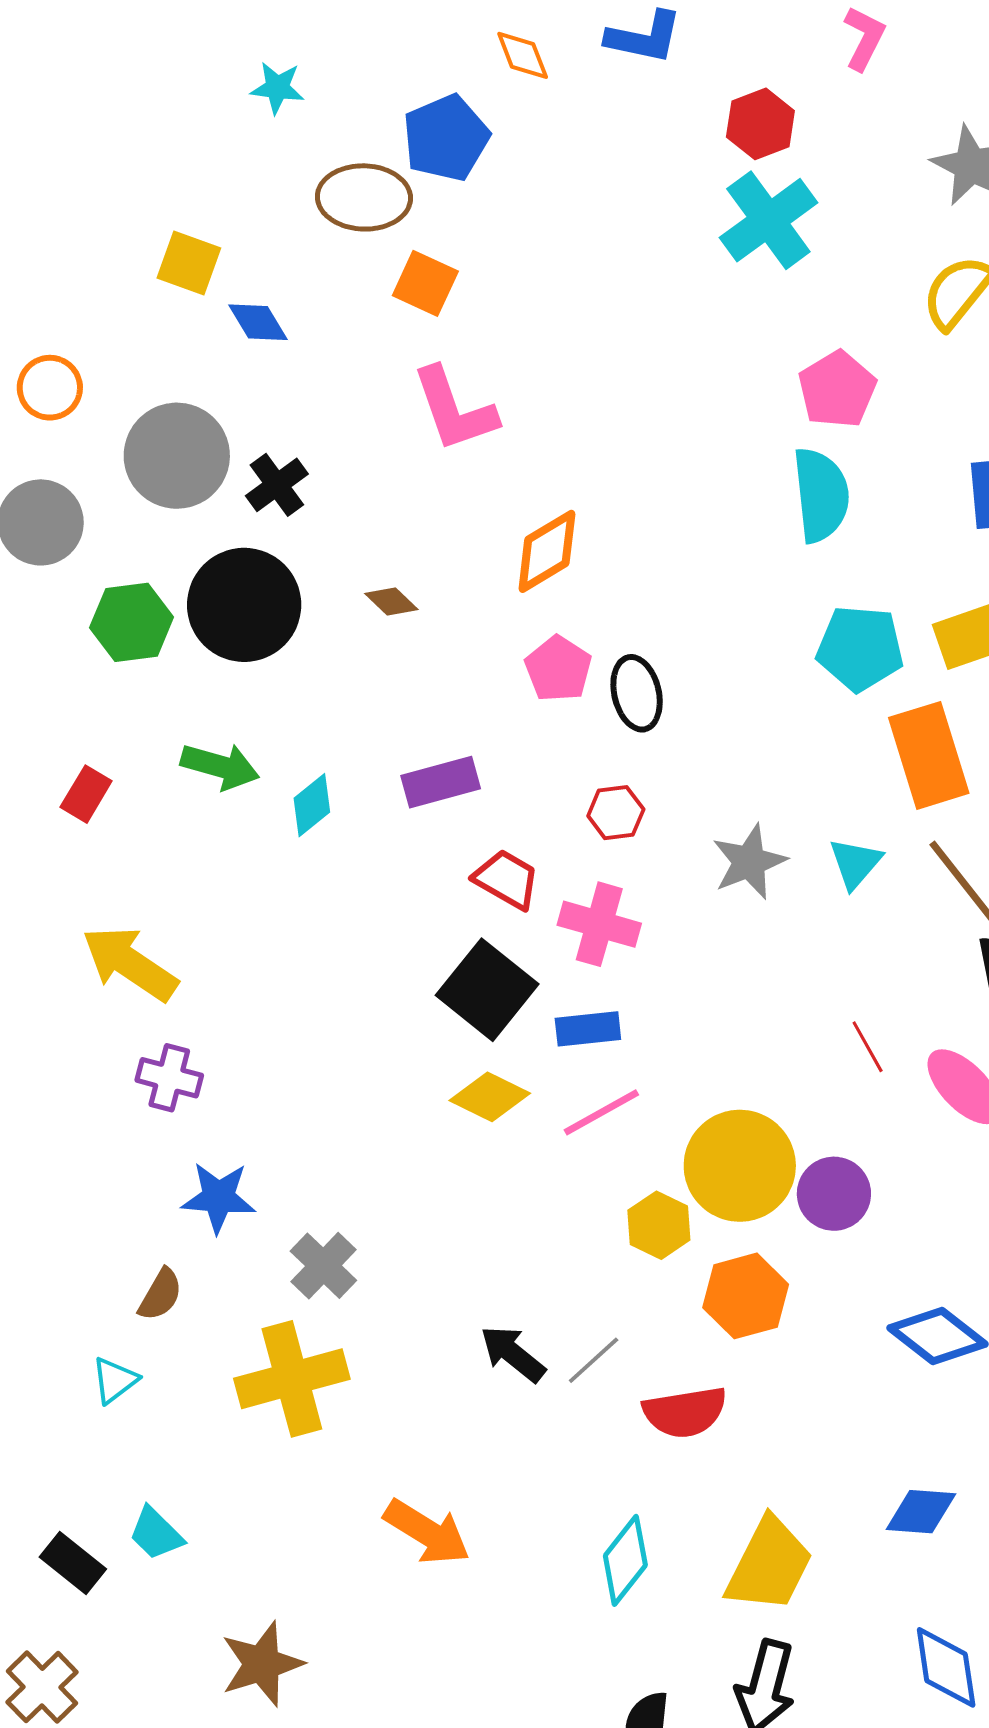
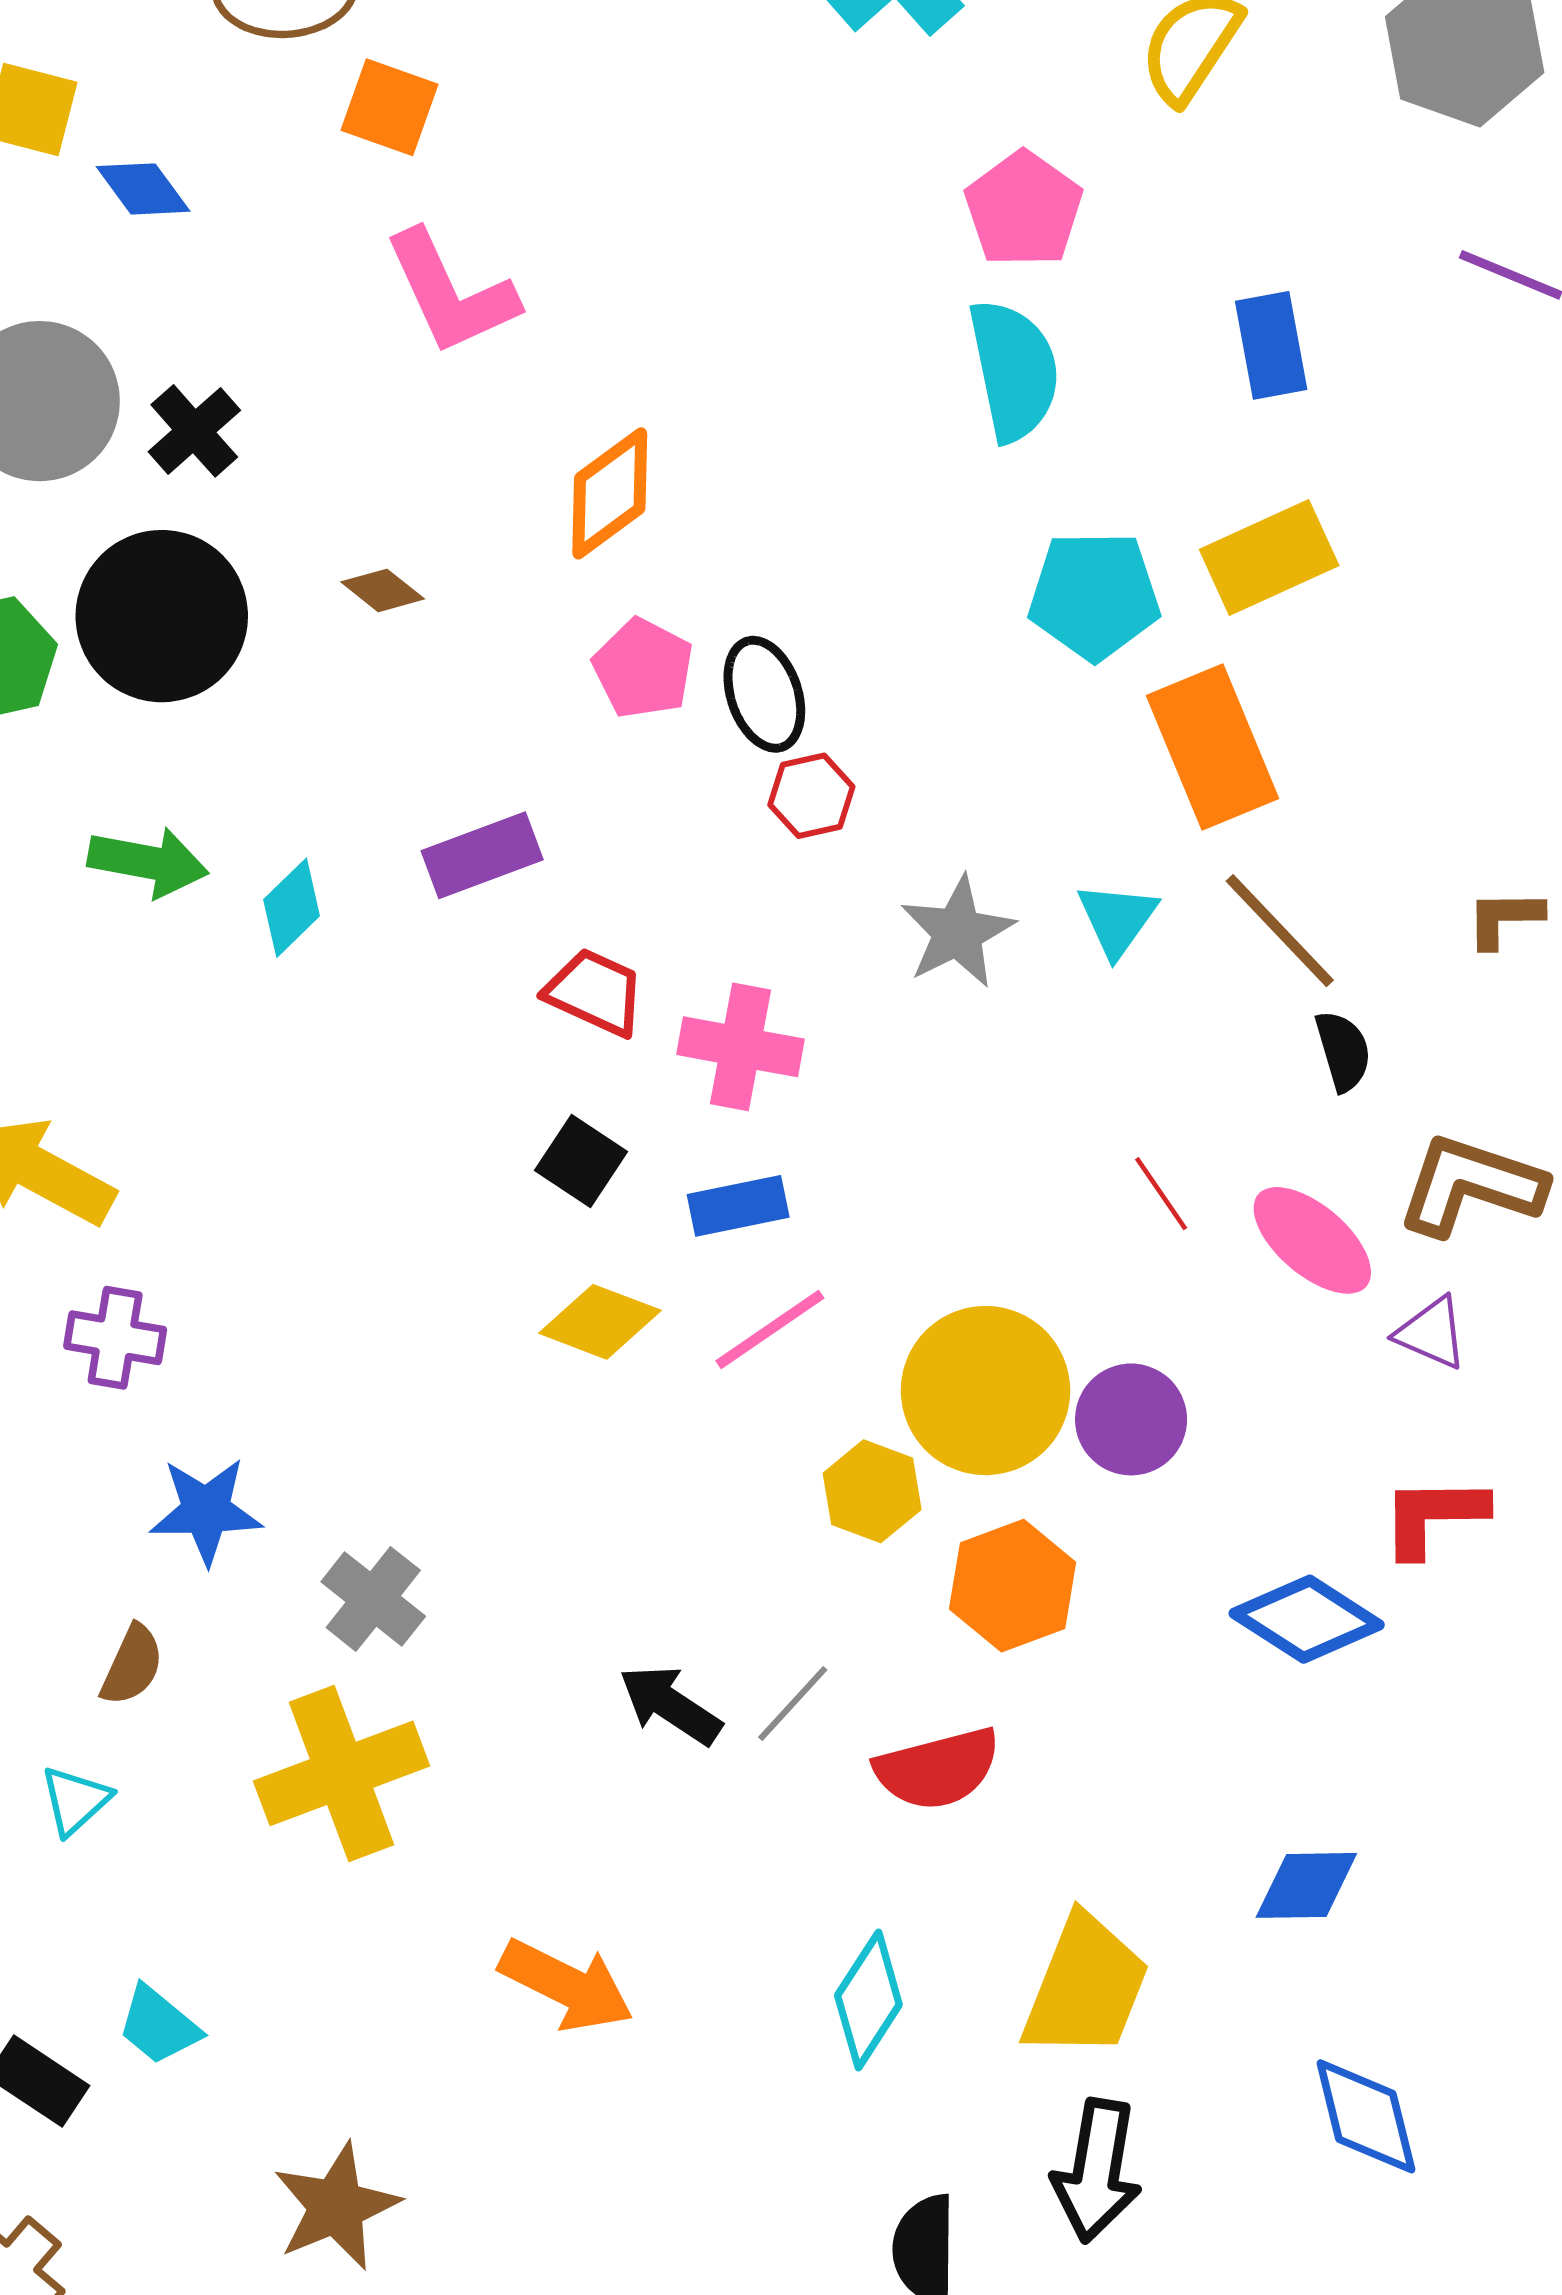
red hexagon: (616, 813) -> (811, 796), moved
black square: (487, 990) -> (581, 1161), size x0.6

